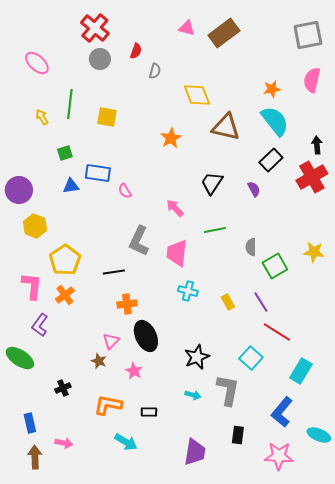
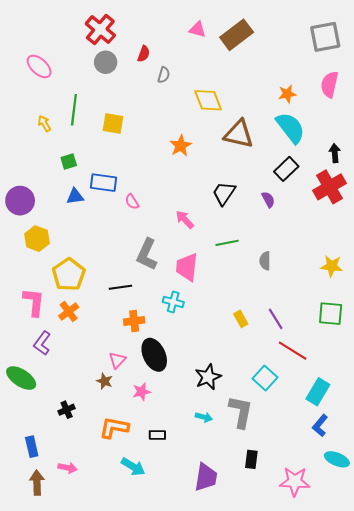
green square: (275, 266) -> (331, 314), moved, turned 35
cyan cross: (188, 291) -> (173, 302), moved
pink star: (134, 371) -> (142, 392), turned 30
blue L-shape: (282, 412) -> (320, 426), moved, size x0.7

